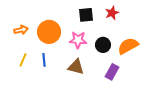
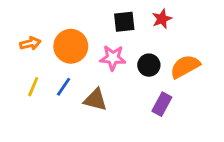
blue line: (44, 60) -> (64, 87), turned 40
brown triangle: (76, 67) -> (95, 100), moved

